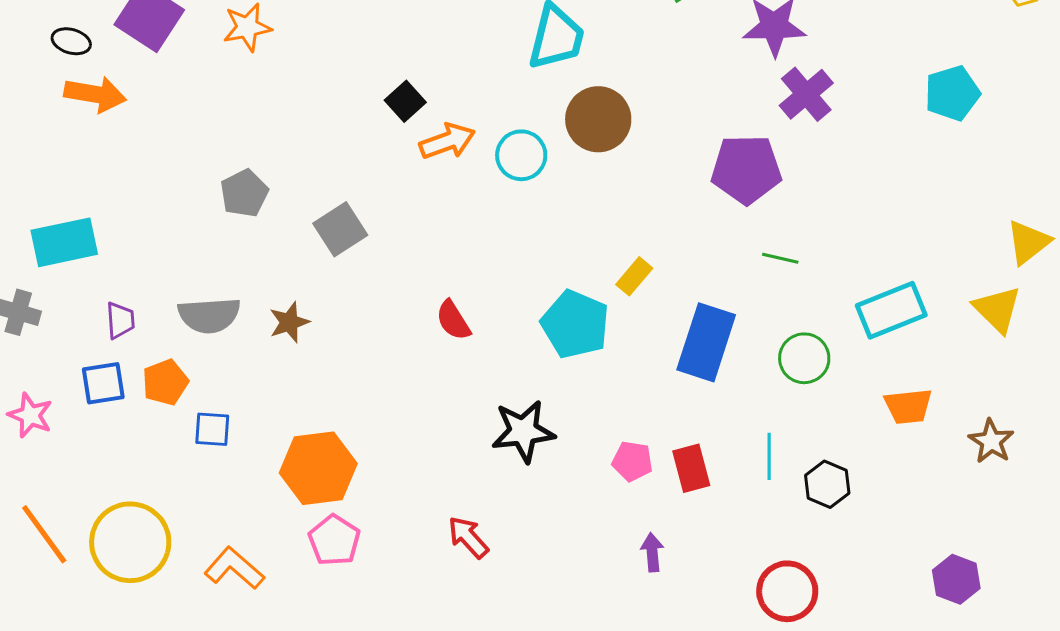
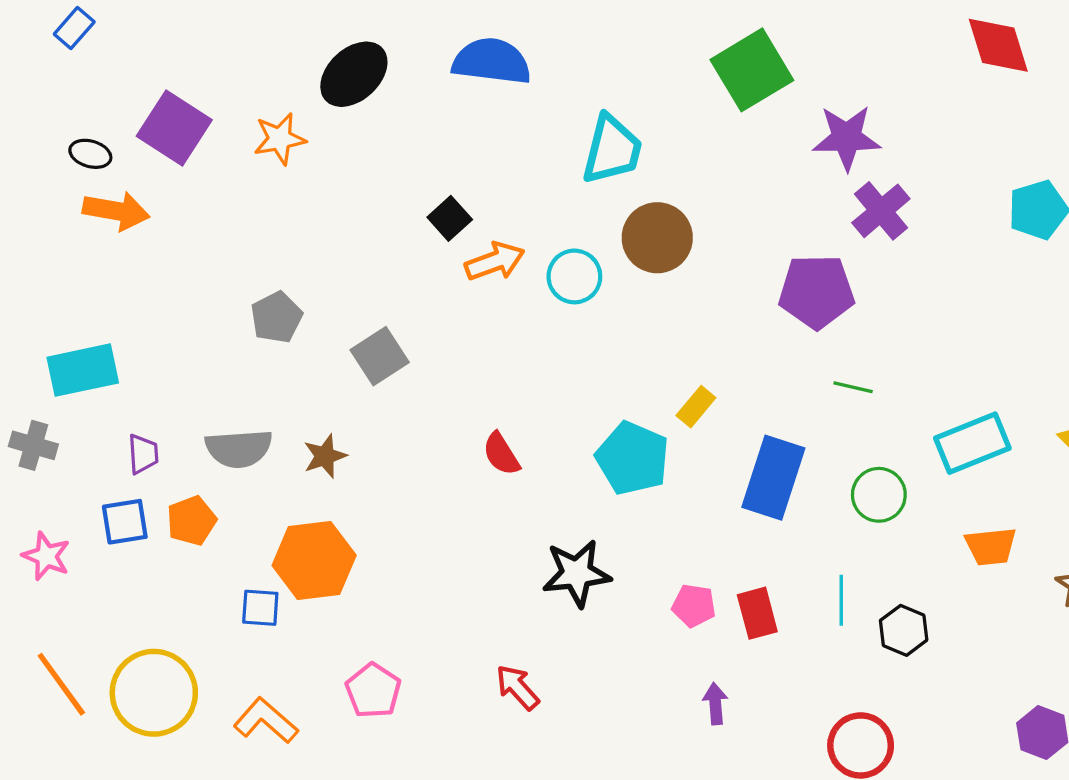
blue square: (212, 429) -> (260, 608), moved
orange hexagon: (318, 468) -> (314, 560), moved

